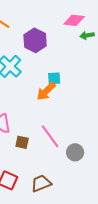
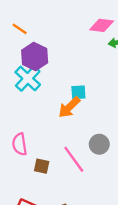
purple hexagon: (35, 40) -> (35, 57), moved
gray circle: (75, 152) -> (99, 144), moved

